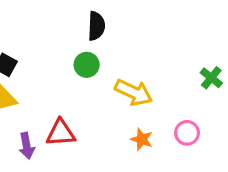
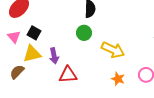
purple arrow: (27, 146) -> (54, 56), moved

